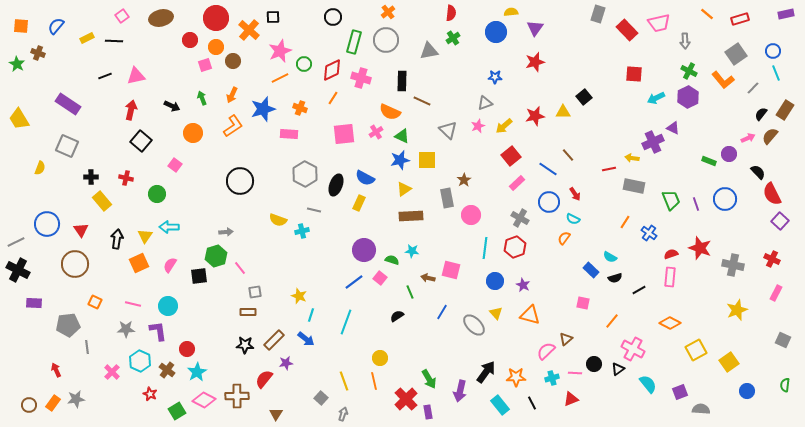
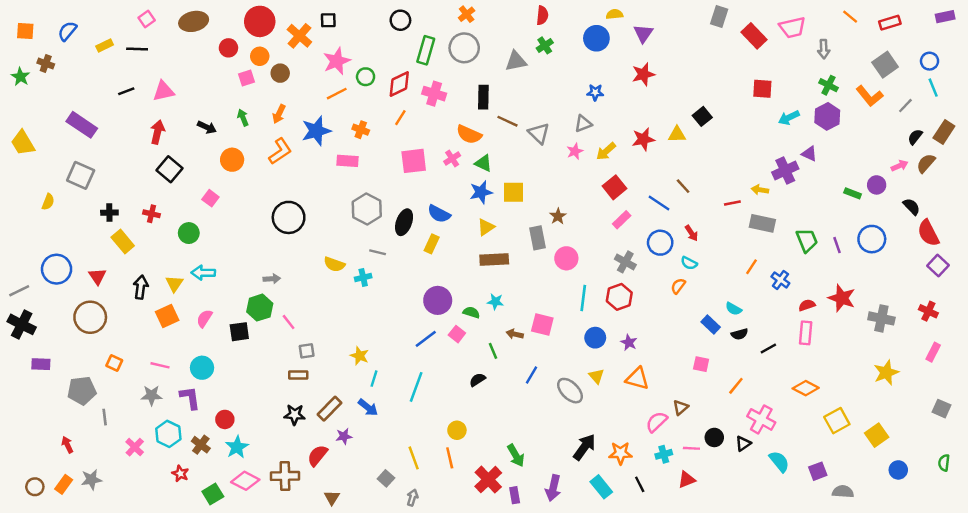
gray triangle: (448, 130) -> (539, 133), moved
purple arrow: (460, 391) -> (553, 488), moved

